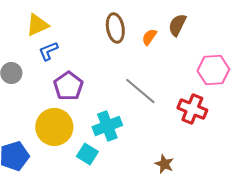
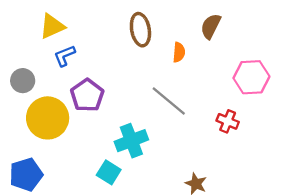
orange semicircle: (149, 37) -> (179, 52), moved, turned 150
red cross: (192, 109) -> (228, 121), size x0.7
yellow circle: (54, 127) -> (48, 118), moved

